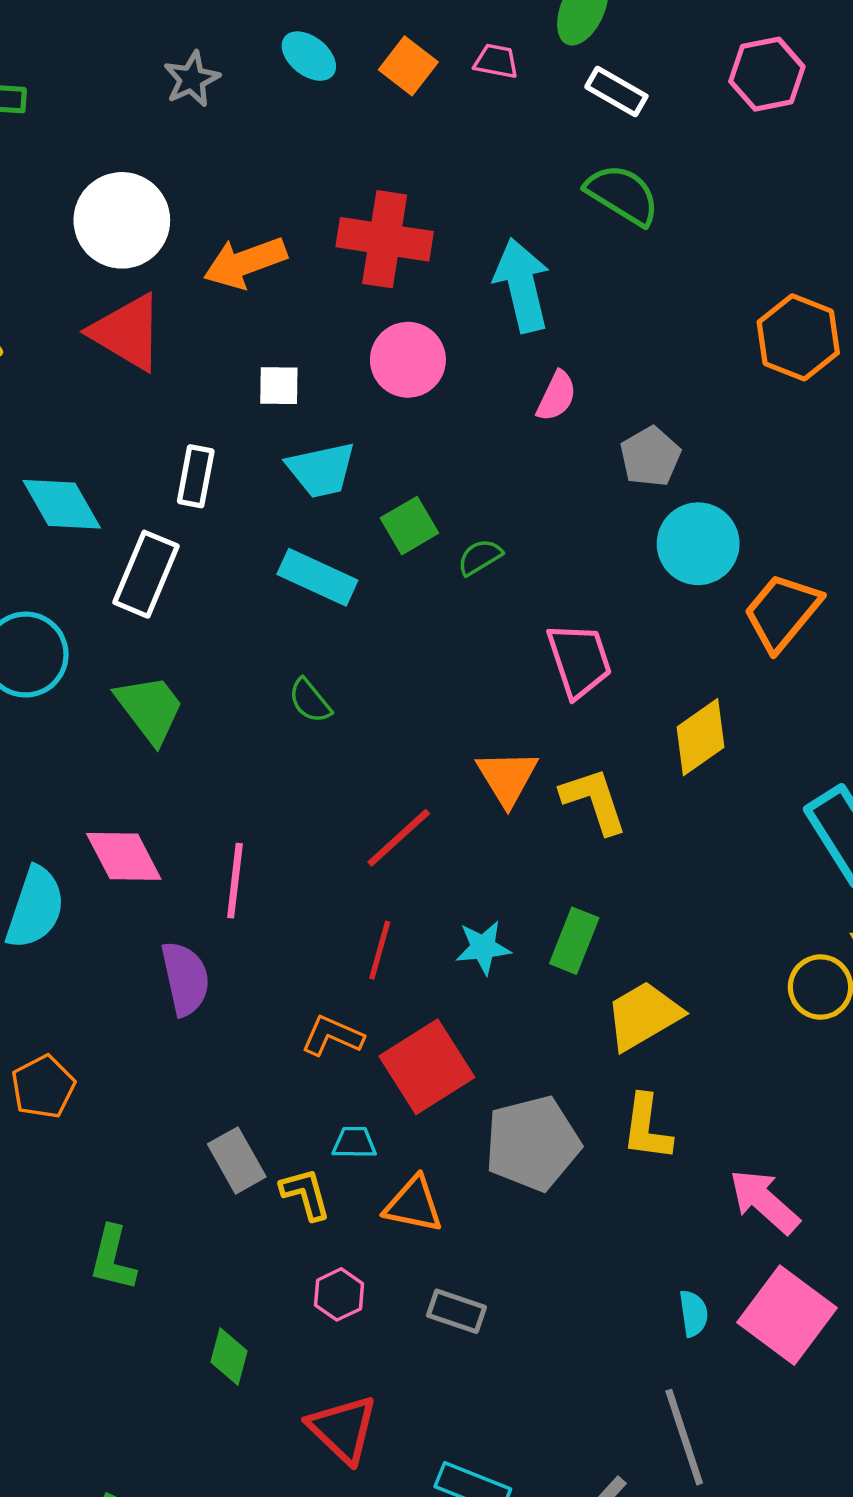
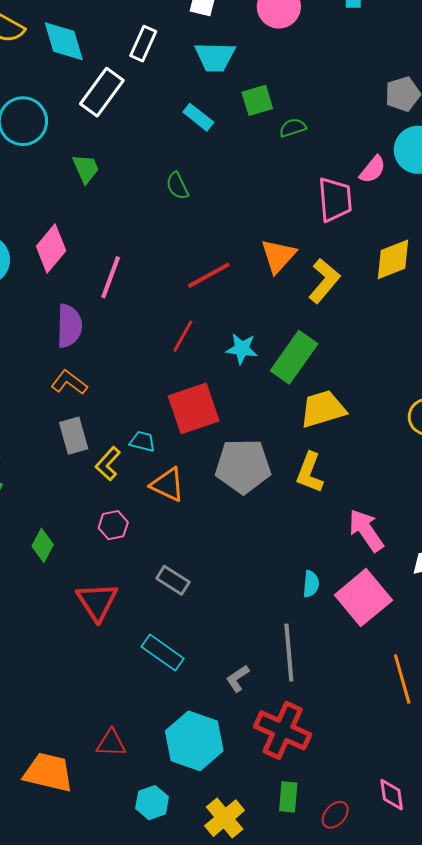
pink semicircle: (556, 396) -> (373, 170), moved
cyan rectangle: (317, 577) -> (198, 117), size x0.7
green trapezoid: (150, 709) -> (86, 169), size x0.7
yellow L-shape: (594, 801) -> (324, 281), turned 45
pink diamond: (124, 856) -> (51, 248), turned 54
green rectangle: (574, 941) -> (294, 357), size x1.4
orange L-shape: (332, 1036) -> (69, 382), moved
yellow L-shape: (306, 1194) -> (108, 464), turned -136
gray rectangle: (456, 1311) -> (173, 580), moved

